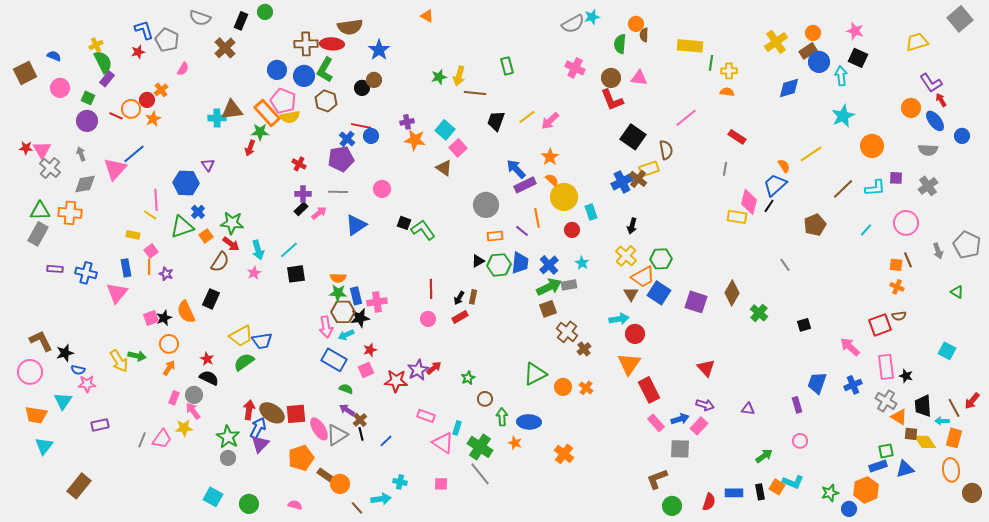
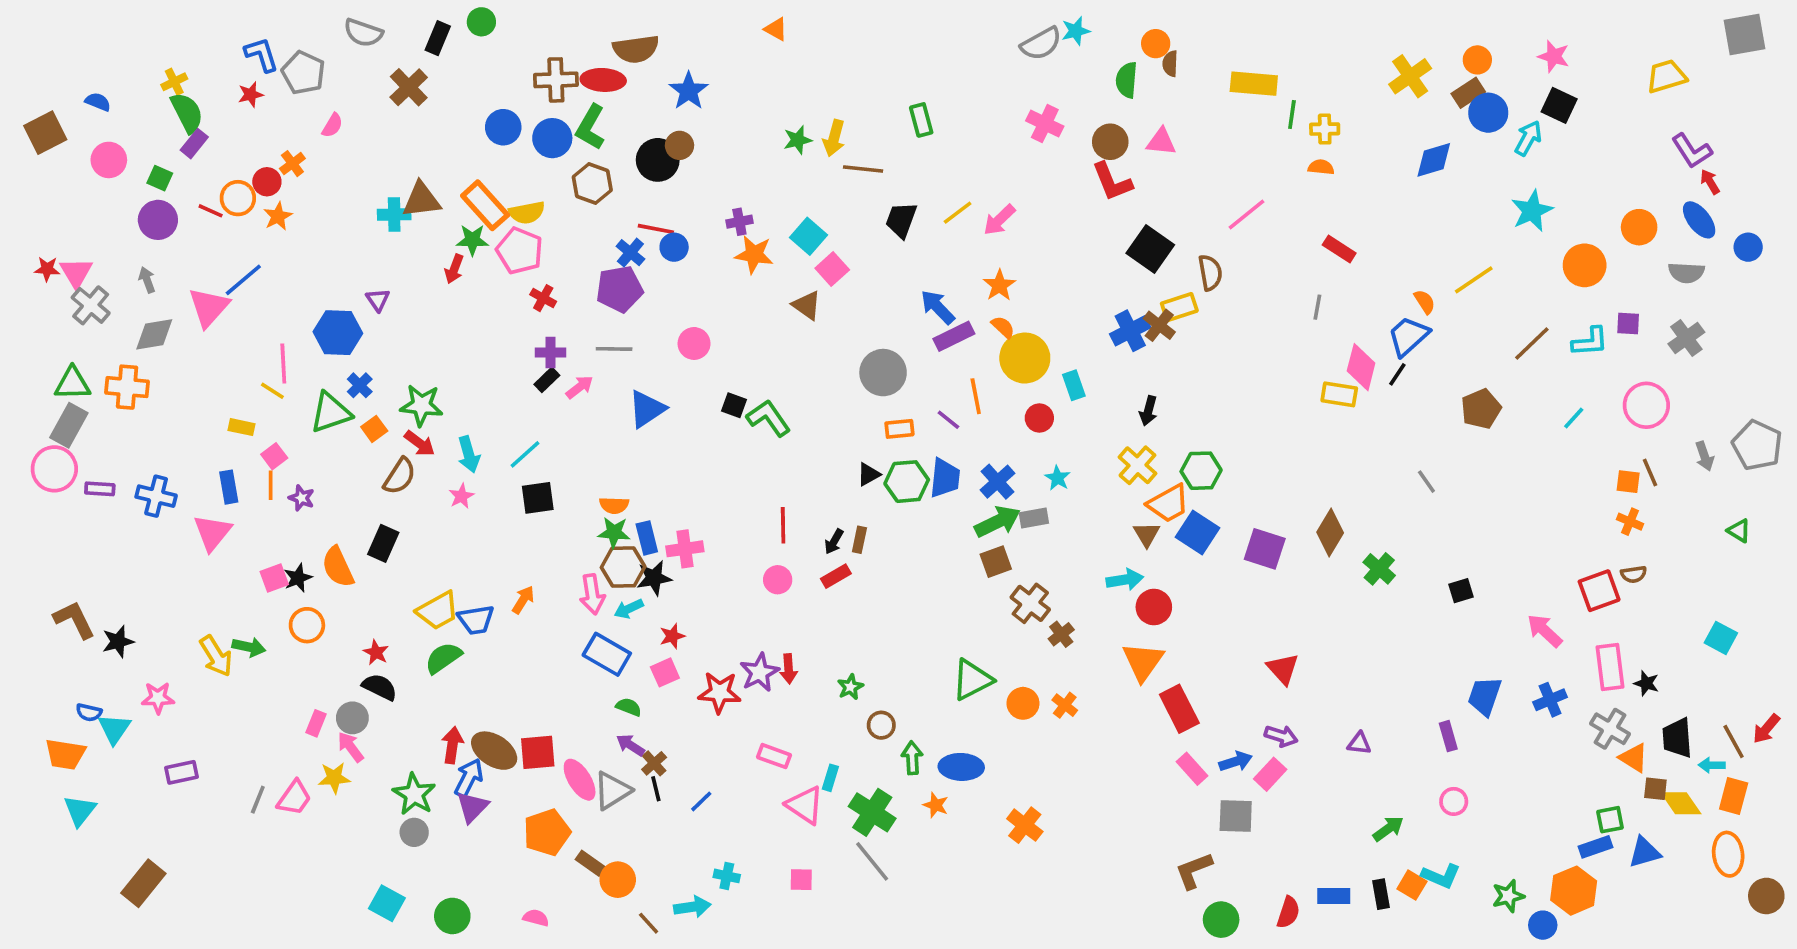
gray square: (960, 19) -> (1744, 35), turned 30
cyan arrow: (841, 76) -> (1528, 138), turned 36
black circle: (362, 88) -> (658, 160), size x1.5
pink pentagon: (283, 101) -> (520, 251), moved
orange circle: (911, 108) -> (1639, 227), moved
orange arrow: (169, 368) -> (523, 600), moved
red arrow: (434, 368) -> (789, 669), turned 126
blue semicircle: (78, 370) -> (89, 712), moved
pink circle: (30, 372) -> (54, 469), moved

